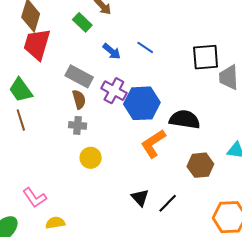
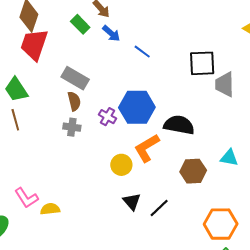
blue arrow: (112, 51) -> (111, 33), moved
purple cross: (114, 91) -> (107, 117), moved, size x0.7
yellow circle: (91, 158) -> (121, 165), moved
yellow semicircle: (55, 223) -> (50, 209), moved

